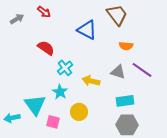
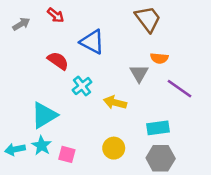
blue triangle: (87, 30) -> (92, 42), moved
gray triangle: (118, 72) -> (139, 73), moved, turned 42
cyan star: (60, 92) -> (42, 146), moved
cyan triangle: (35, 105) -> (44, 115), moved, turned 35
yellow circle: (79, 112) -> (114, 148), moved

